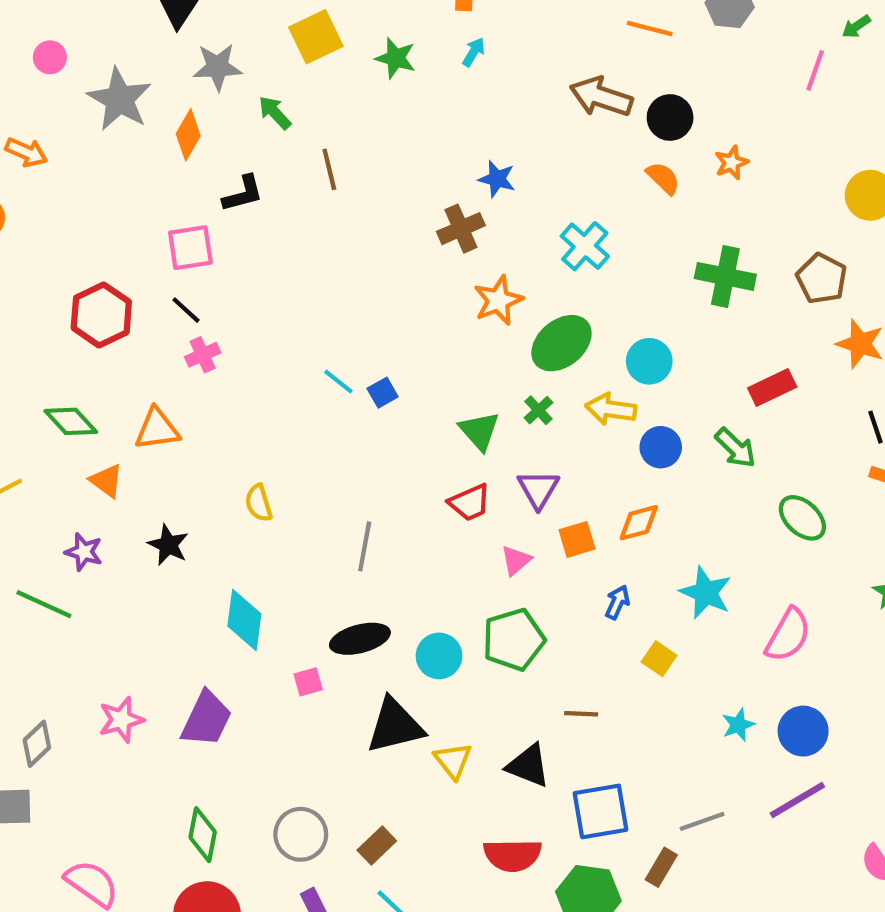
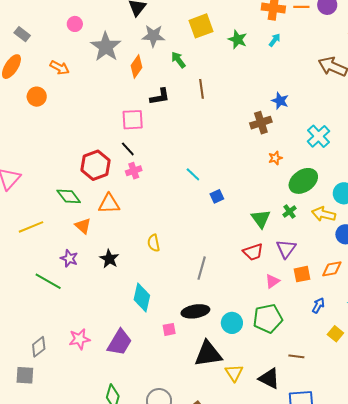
orange star: (498, 300) -> (275, 158), size x0.6
red hexagon: (101, 315) -> (95, 165), moved
cyan line: (338, 381) -> (193, 174), moved

